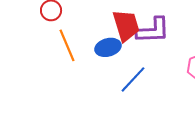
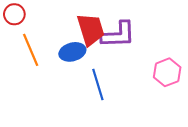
blue line: (133, 79) -> (98, 85), turned -60

